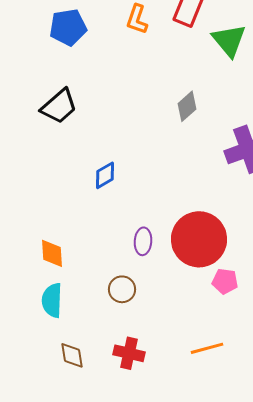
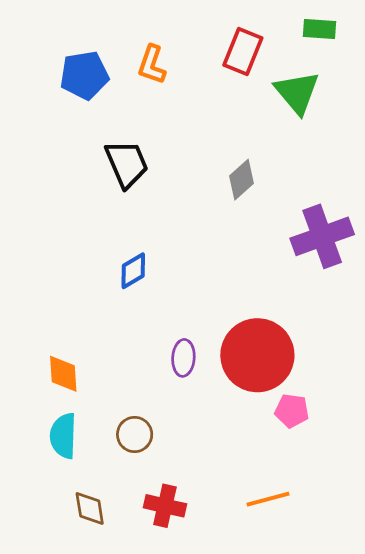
orange L-shape: (137, 19) -> (152, 65), moved
black trapezoid: (59, 106) -> (127, 164), moved, turned -72
brown circle: (122, 289) -> (135, 434), moved

